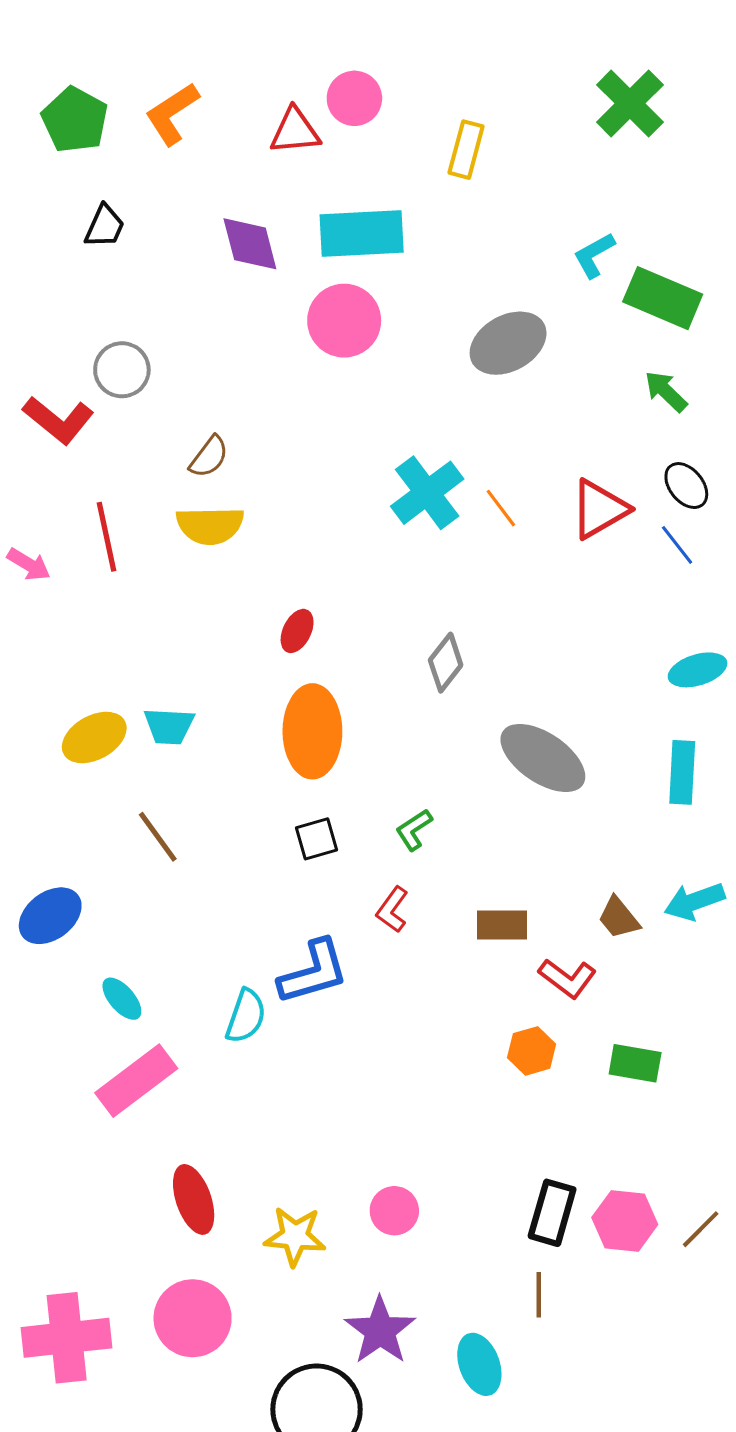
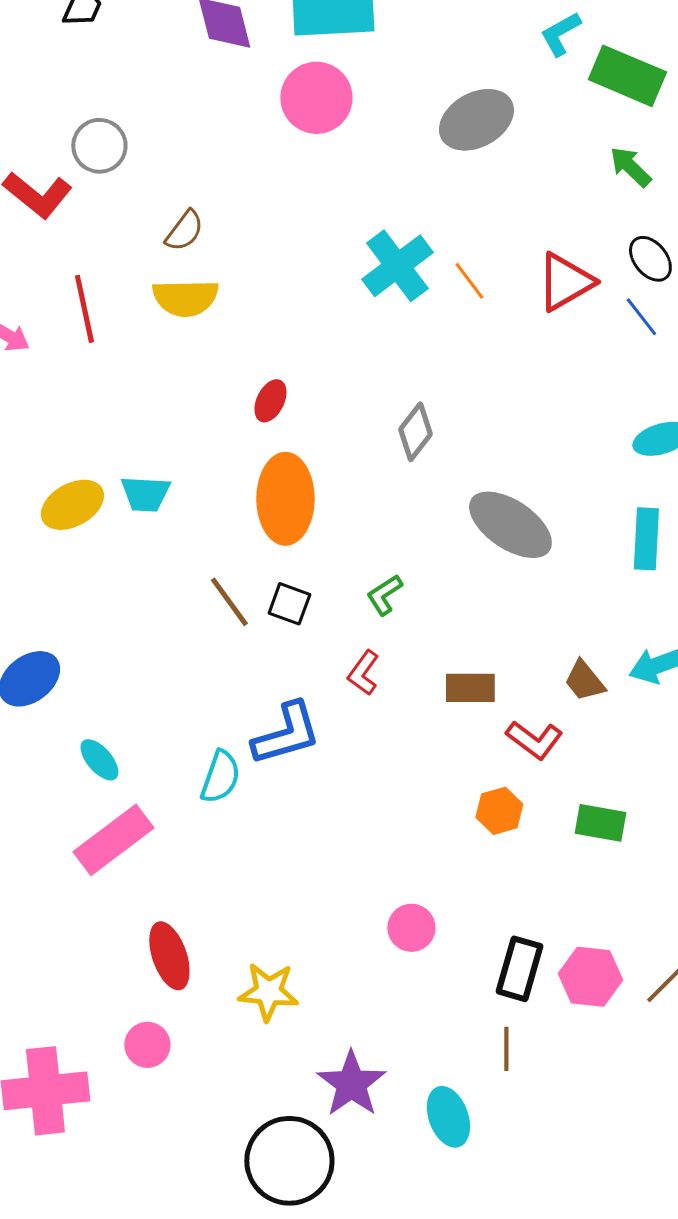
brown line: (158, 837) -> (229, 602), moved
black square: (317, 839) -> (289, 604), turned 36
pink circle: (394, 1211) -> (411, 928), moved
pink circle: (193, 1318) -> (147, 1045), moved, size x0.6

